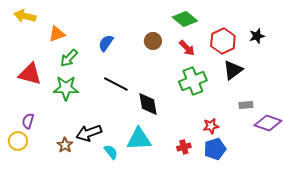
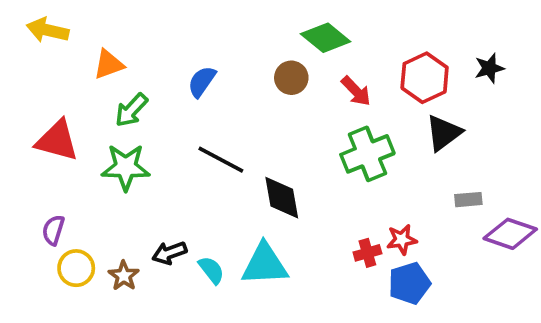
green diamond: (185, 19) -> (326, 38), moved
black arrow: (89, 133) -> (169, 253), size x0.7
yellow circle: (18, 141) -> (76, 268), moved
red cross: (184, 147) -> (367, 253), moved
cyan semicircle: (111, 152) -> (211, 270), moved

